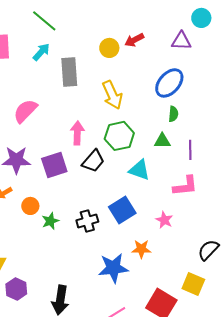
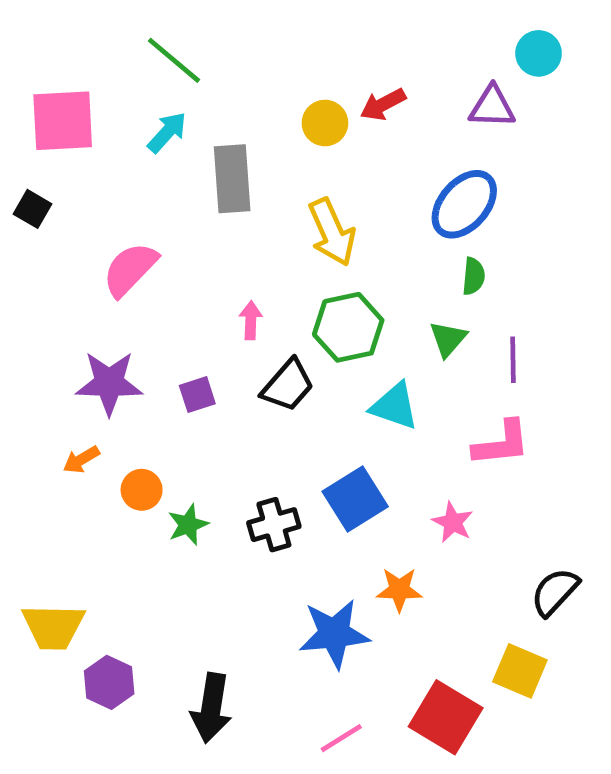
pink arrow: (77, 133) -> (251, 320), size x0.7
green triangle: (162, 141) -> (448, 339), turned -48
purple square: (54, 165) -> (197, 395), size x0.6

